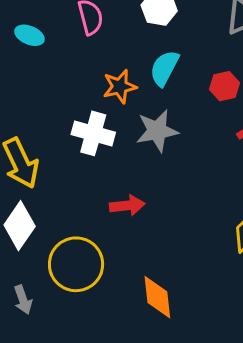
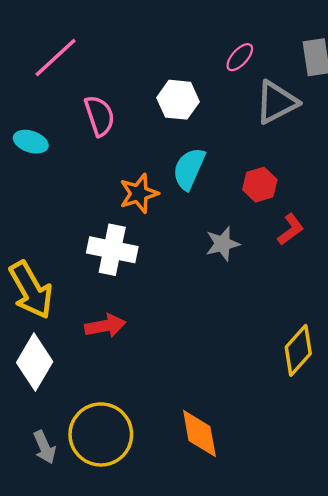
gray star: (157, 131) -> (223, 244), moved, size x0.7
red arrow: (127, 205) -> (105, 326), moved
yellow circle: (76, 264) -> (101, 434), moved

